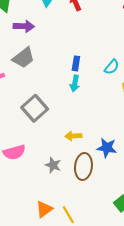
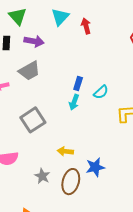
cyan semicircle: (112, 67) -> (101, 92), moved
blue star: (107, 148) -> (95, 167), turned -30

